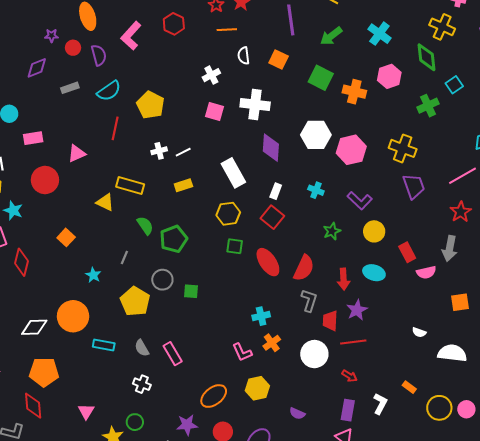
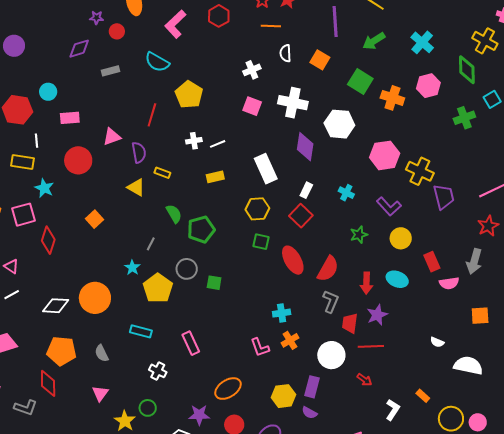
purple semicircle: (99, 55) -> (139, 152), moved
cyan semicircle: (109, 91) -> (157, 62), moved, turned 60
white hexagon: (316, 135) -> (339, 124), moved
yellow cross: (403, 148) -> (420, 171), moved
yellow rectangle: (130, 185) -> (162, 173), size x0.6
cyan star: (93, 275) -> (132, 268), moved
cyan rectangle: (104, 345) -> (141, 331), moved
gray semicircle: (142, 348) -> (102, 353), moved
yellow hexagon: (257, 388) -> (283, 396), moved
purple rectangle: (348, 410) -> (312, 387), moved

